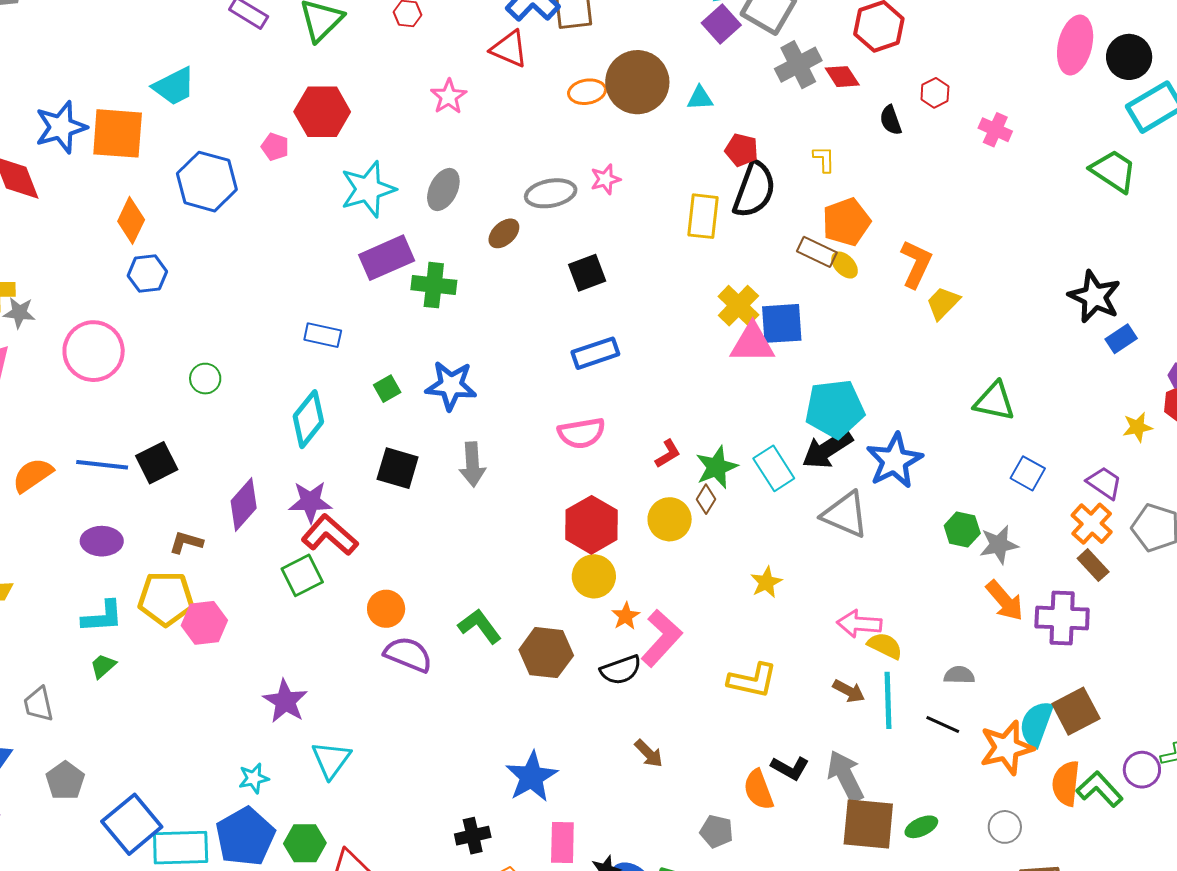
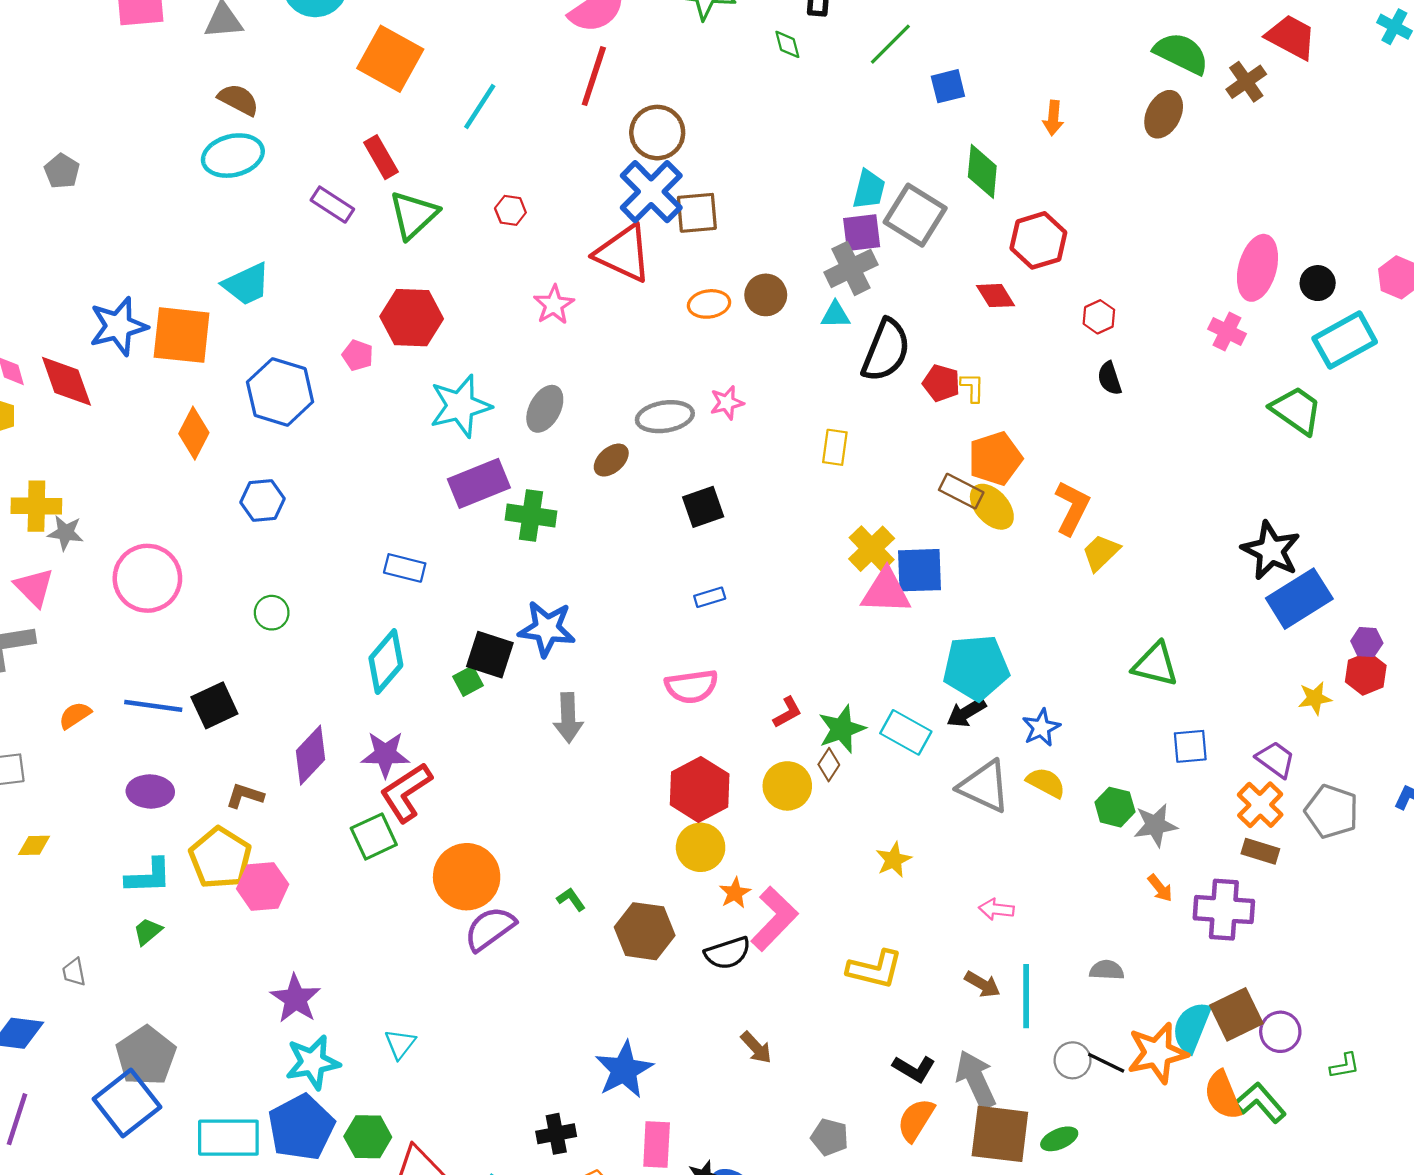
purple square: (721, 24) -> (862, 233), turned 33
red triangle: (509, 49) -> (623, 253), size x1.4
black circle: (1129, 57) -> (1318, 283), size x0.7
gray cross: (798, 65) -> (851, 268), moved
brown circle: (637, 82) -> (766, 295), size x0.6
black semicircle: (891, 120) -> (1110, 378), moved
pink cross: (995, 130) -> (1227, 331), moved
red pentagon: (742, 150) -> (941, 383), moved
black semicircle: (754, 190) -> (886, 350), moved
yellow rectangle: (703, 216) -> (835, 447), size x0.7
yellow ellipse: (845, 265) -> (992, 507), size x1.5
blue hexagon: (147, 274) -> (263, 500), moved
blue rectangle: (1121, 339) -> (1299, 599), size x1.8
blue rectangle: (595, 353) -> (710, 597), size x0.6
green square: (387, 389) -> (468, 681), moved
black arrow: (827, 449) -> (966, 713), size x0.7
blue star: (894, 461) -> (1041, 728), size x0.6
black square: (398, 468) -> (490, 655), moved
cyan rectangle: (774, 468) -> (906, 732), turned -30
blue square: (1028, 473) -> (1190, 746), turned -36
orange semicircle: (33, 475) -> (75, 715), size x0.7
red L-shape: (330, 535) -> (406, 792), turned -76
brown rectangle: (1093, 565) -> (1260, 851), turned -32
yellow pentagon: (166, 599) -> (220, 858), turned 30
orange arrow: (1005, 601) -> (1160, 888), size x0.6
orange circle: (386, 609) -> (467, 877), size x1.6
pink arrow: (859, 624) -> (996, 909), size x0.7
green L-shape: (480, 626) -> (571, 899), size x0.6
yellow semicircle: (885, 646) -> (1046, 783), moved
purple semicircle: (408, 654) -> (490, 929), turned -60
purple star: (285, 701) -> (296, 999), moved
gray trapezoid: (38, 704) -> (74, 972), size x0.7
black line: (943, 725) -> (1106, 1063), moved
cyan triangle: (331, 760) -> (400, 1044), size x0.7
purple circle: (1142, 770) -> (1280, 1032), moved
cyan star: (254, 778) -> (313, 1062), size x1.6
gray pentagon: (65, 781) -> (146, 1056), moved, size x1.4
orange semicircle: (1066, 783) -> (1223, 1095), turned -30
orange semicircle: (758, 790) -> (916, 1120), moved, turned 51
blue square: (132, 824) -> (127, 1103), moved
gray circle: (1005, 827) -> (1073, 1060), moved

